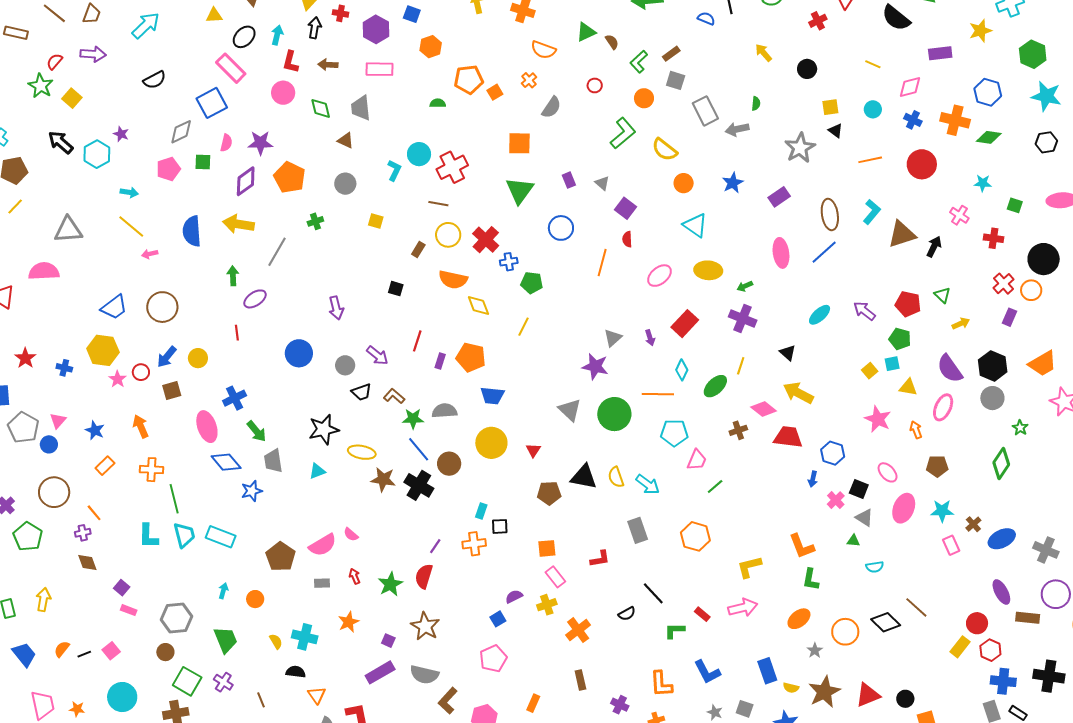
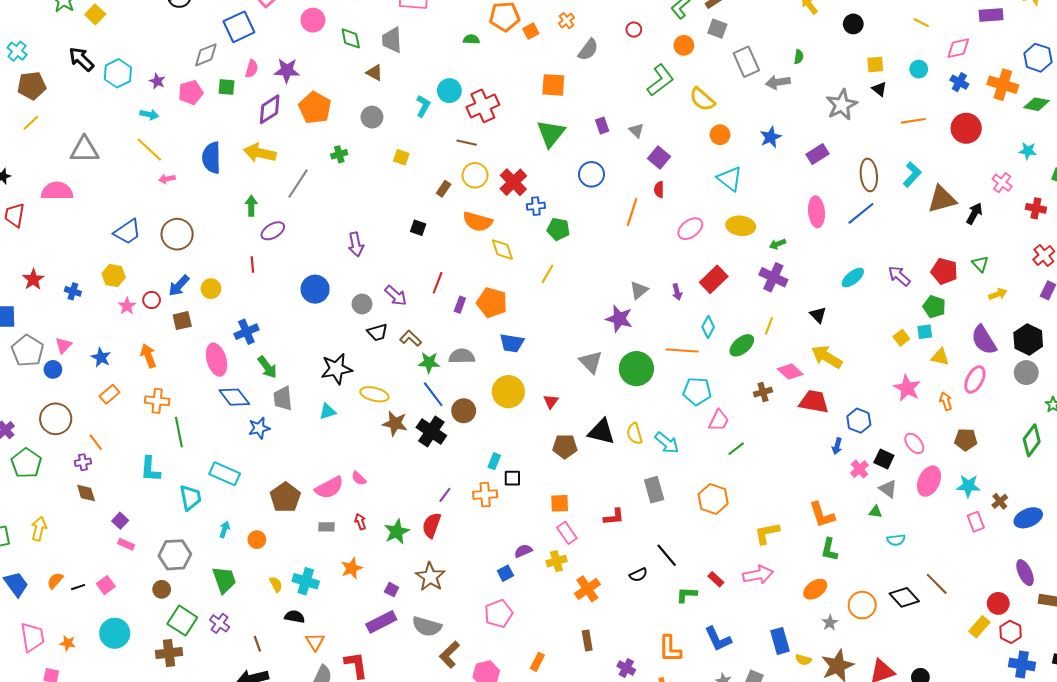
purple star: (121, 134) -> (157, 81), moved
yellow hexagon: (103, 350) -> (114, 276), size x0.7
cyan trapezoid: (184, 535) -> (190, 498), moved

